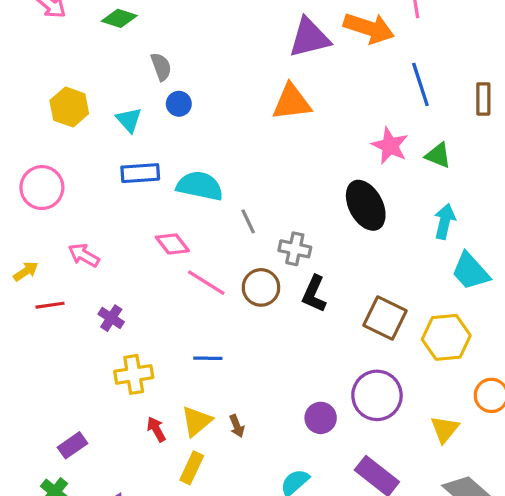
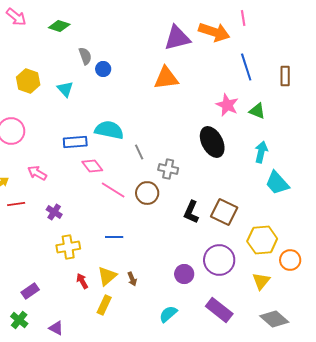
blue circle: (179, 104) -> (103, 69), moved
blue rectangle: (140, 173) -> (75, 142), moved
black L-shape: (314, 294) -> (191, 212), moved
yellow hexagon: (446, 337) -> (262, 240), moved

